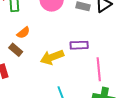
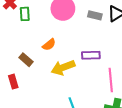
orange semicircle: (23, 33) -> (49, 45), moved

